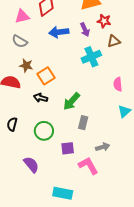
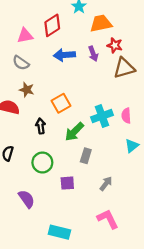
brown triangle: (114, 41) -> (124, 68), size x1.5
cyan cross: (91, 57) -> (102, 116), moved
orange square: (46, 76) -> (61, 103), moved
black arrow: (41, 98) -> (41, 126), turned 64
gray arrow: (103, 147) -> (106, 184), turned -40
pink L-shape: (88, 166) -> (108, 219), moved

